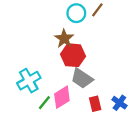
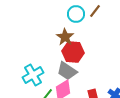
gray trapezoid: (82, 78) -> (67, 71), moved

